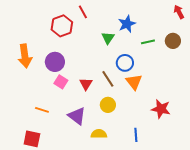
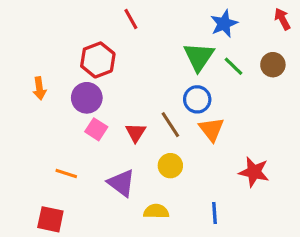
blue star: (127, 24) -> (224, 24), moved
red hexagon: (62, 26) -> (98, 60), moved
green triangle: (108, 38) -> (199, 57), moved, size x1.5
green line: (148, 42) -> (233, 66), turned 56
orange arrow: (25, 56) -> (39, 88), size x0.6

